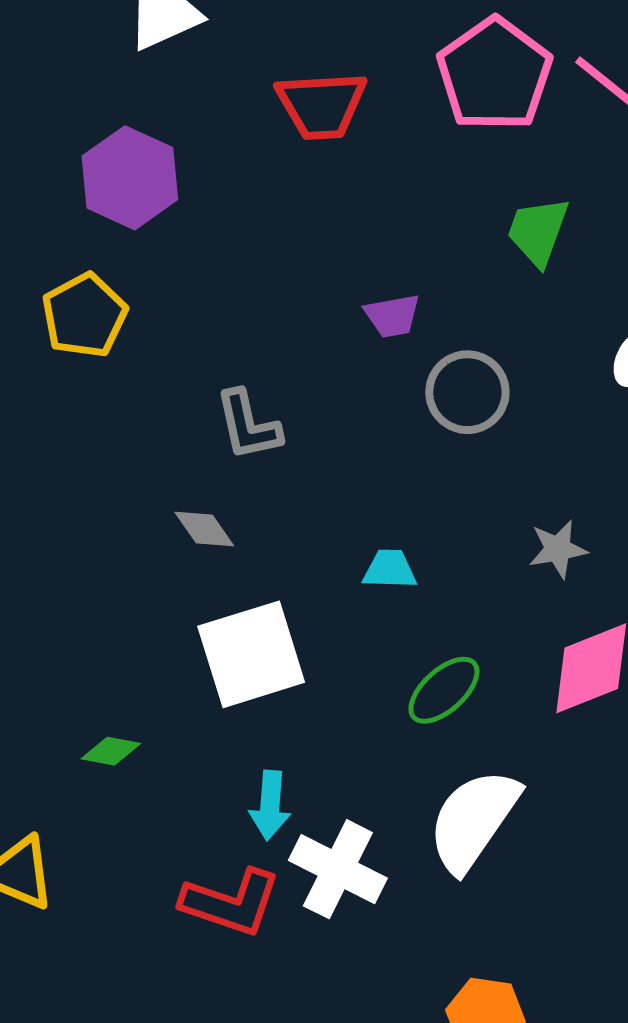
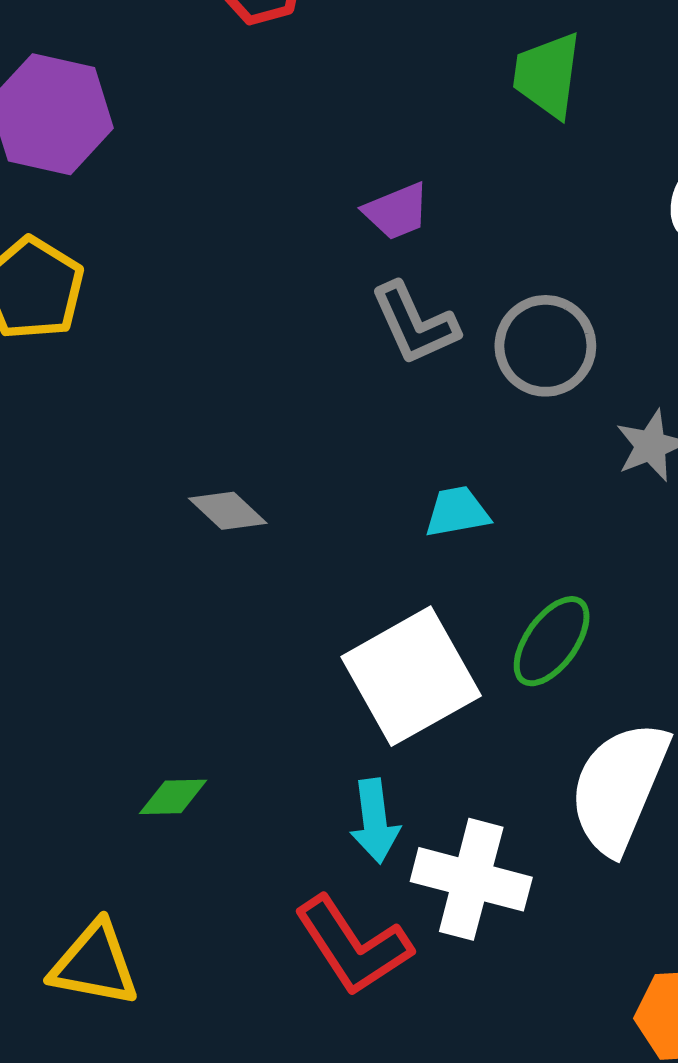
gray circle: (467, 392) -> (545, 346), moved
gray L-shape: (248, 425) -> (415, 324), moved
white square: (251, 654) -> (411, 676), moved
red L-shape: (231, 902) -> (353, 946), turned 50

